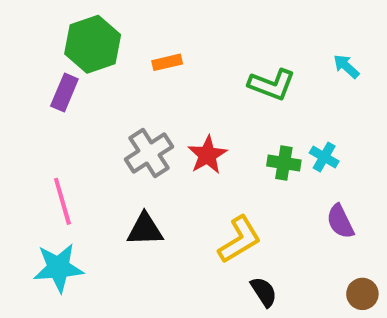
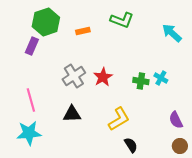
cyan arrow: (346, 66) -> (172, 33), size x1.5
green L-shape: (272, 85) -> (122, 20), moved
purple semicircle: (340, 221) -> (176, 120), moved

